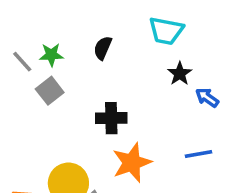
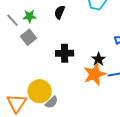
black star: (180, 74) -> (99, 59), moved
orange star: (132, 163) -> (95, 74), moved

